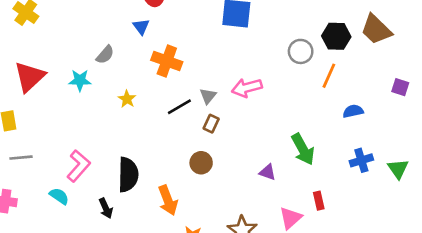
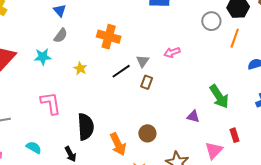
blue triangle: (141, 27) -> (60, 10), moved
pink arrow: (247, 88) -> (172, 52), size x0.7
brown circle: (201, 163) -> (147, 133), moved
pink L-shape: (78, 166) -> (51, 103), moved, turned -45

